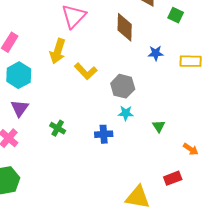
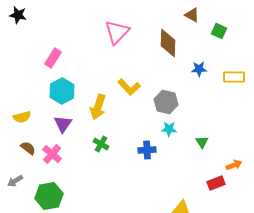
yellow arrow: (58, 51) -> (98, 107), moved
orange arrow: (191, 149) -> (234, 165), turned -56
red rectangle: (173, 178) -> (216, 183), moved

